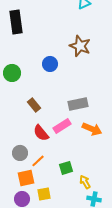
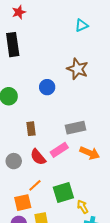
brown rectangle: (34, 105) -> (31, 129), turned 32
gray circle: (20, 153) -> (14, 161), moved
green square: (66, 168) -> (63, 192), size x1.5

